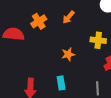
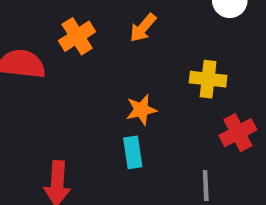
cyan rectangle: (61, 83) -> (133, 152), moved

